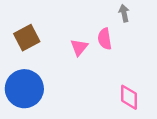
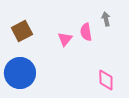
gray arrow: (124, 13) -> (106, 19), moved

